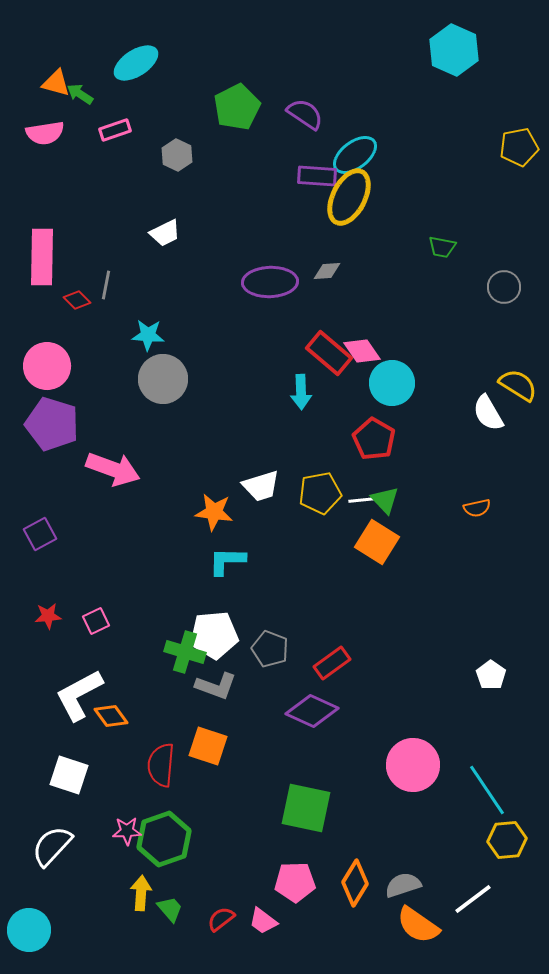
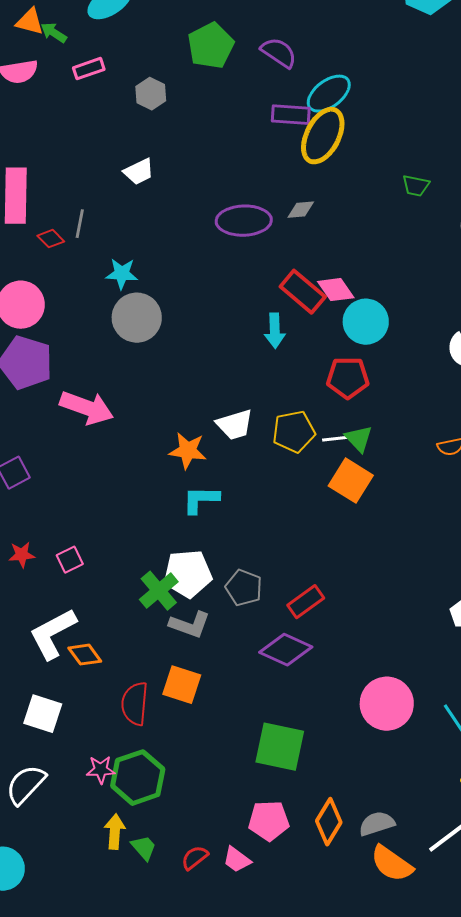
red pentagon: (374, 439) -> (348, 378), turned -30
green cross: (185, 652) -> (159, 591), turned 33

